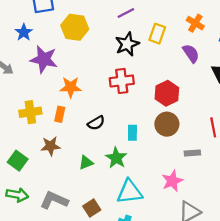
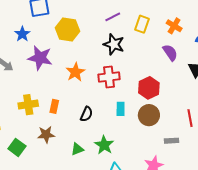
yellow rectangle: (157, 34) -> (142, 24), moved
black star: (127, 44) -> (114, 44), turned -30
orange star: (71, 87) -> (75, 72), moved, turned -30
black semicircle: (96, 123) -> (86, 114), turned -35
cyan rectangle: (132, 133) -> (121, 109), moved

